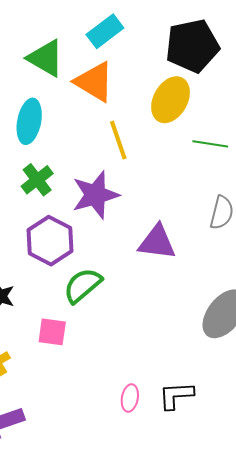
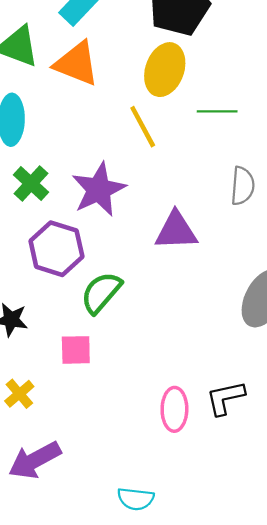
yellow line: (118, 140) -> (143, 127), moved
pink ellipse: (130, 398) -> (174, 409), size x1.4

